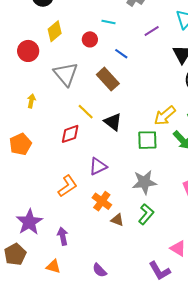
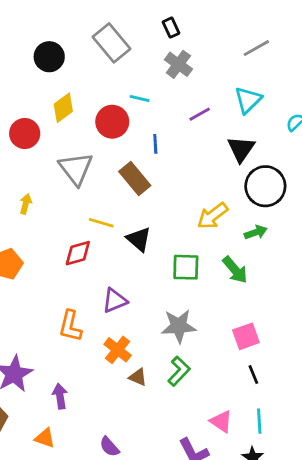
red circle: (90, 39) -> (112, 122), size x1.5
blue line: (121, 54) -> (155, 144), turned 48
yellow line: (86, 112) -> (101, 223), turned -30
yellow arrow: (165, 116) -> (213, 216), moved
orange L-shape: (67, 186) -> (70, 326), turned 135

